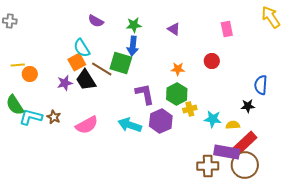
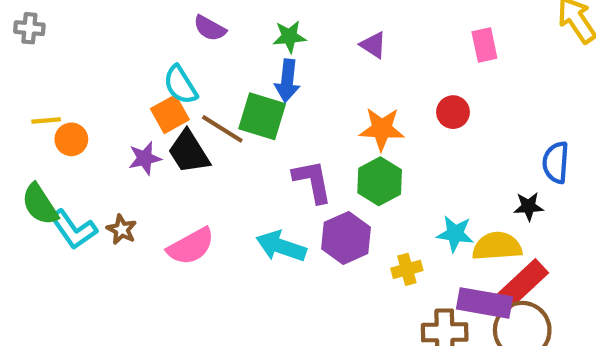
orange star: (178, 69) -> (382, 129), size x1.5
yellow cross: (190, 109) -> (407, 269), moved
cyan L-shape: (31, 117) -> (73, 230), turned -140
yellow semicircle: (233, 125) -> (497, 246), size x1.6

